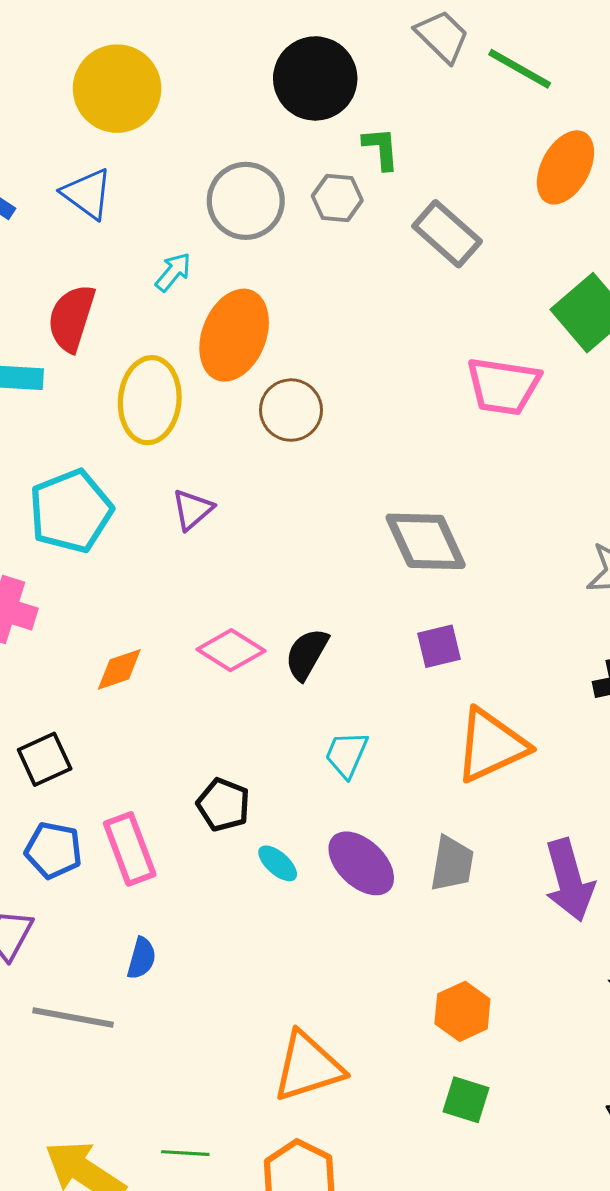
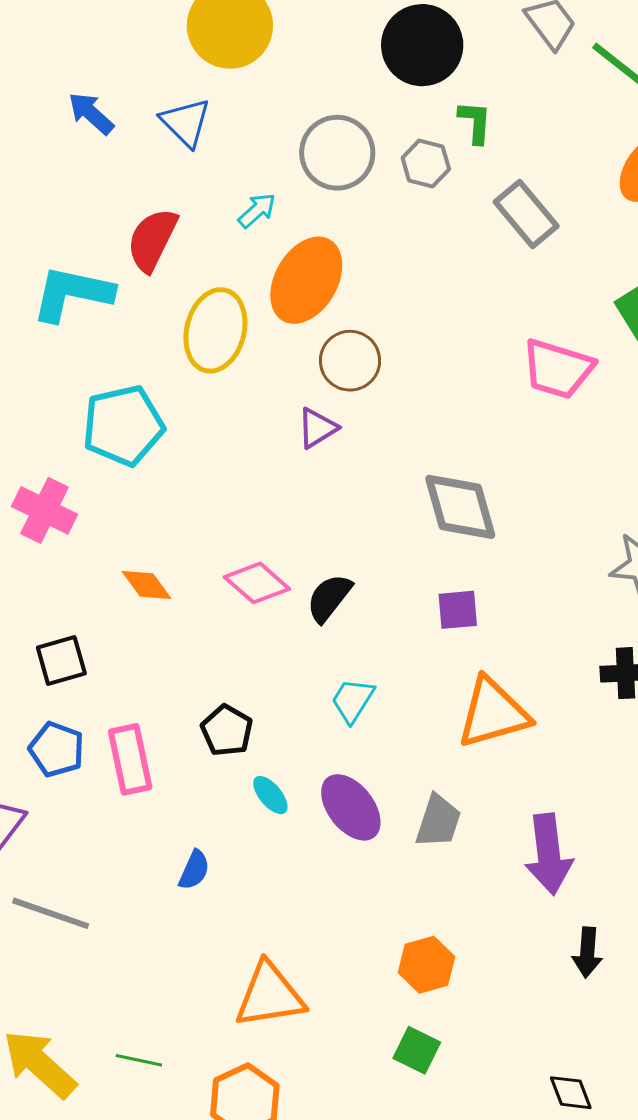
purple triangle: (192, 509) -> (317, 428), moved
orange diamond: (119, 669) -> (147, 585), turned 64
blue semicircle: (141, 958) -> (194, 870), moved

